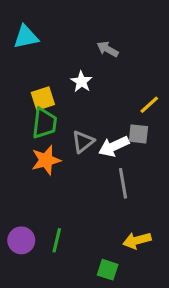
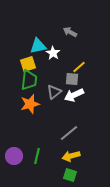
cyan triangle: (26, 37) -> (38, 46), moved
yellow line: (149, 105) -> (79, 67), moved
gray square: (138, 134) -> (72, 79), moved
gray line: (123, 183) -> (69, 133), moved, turned 60
yellow arrow: (137, 240) -> (71, 156), moved

